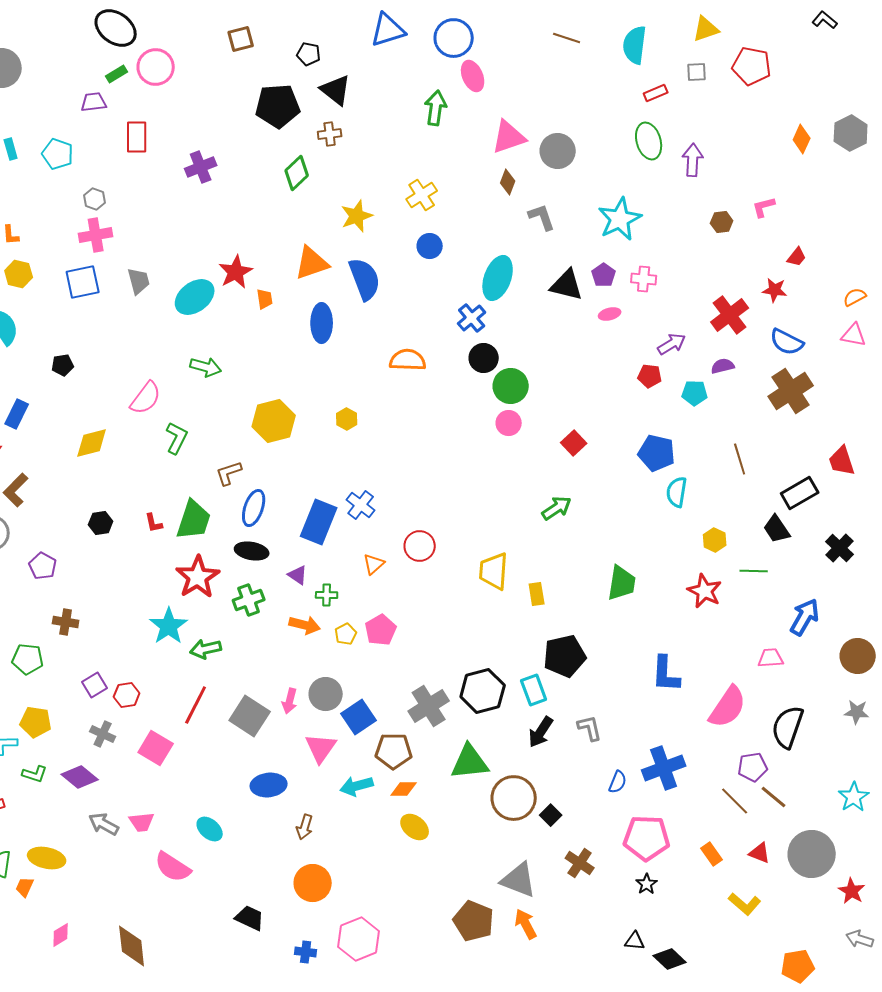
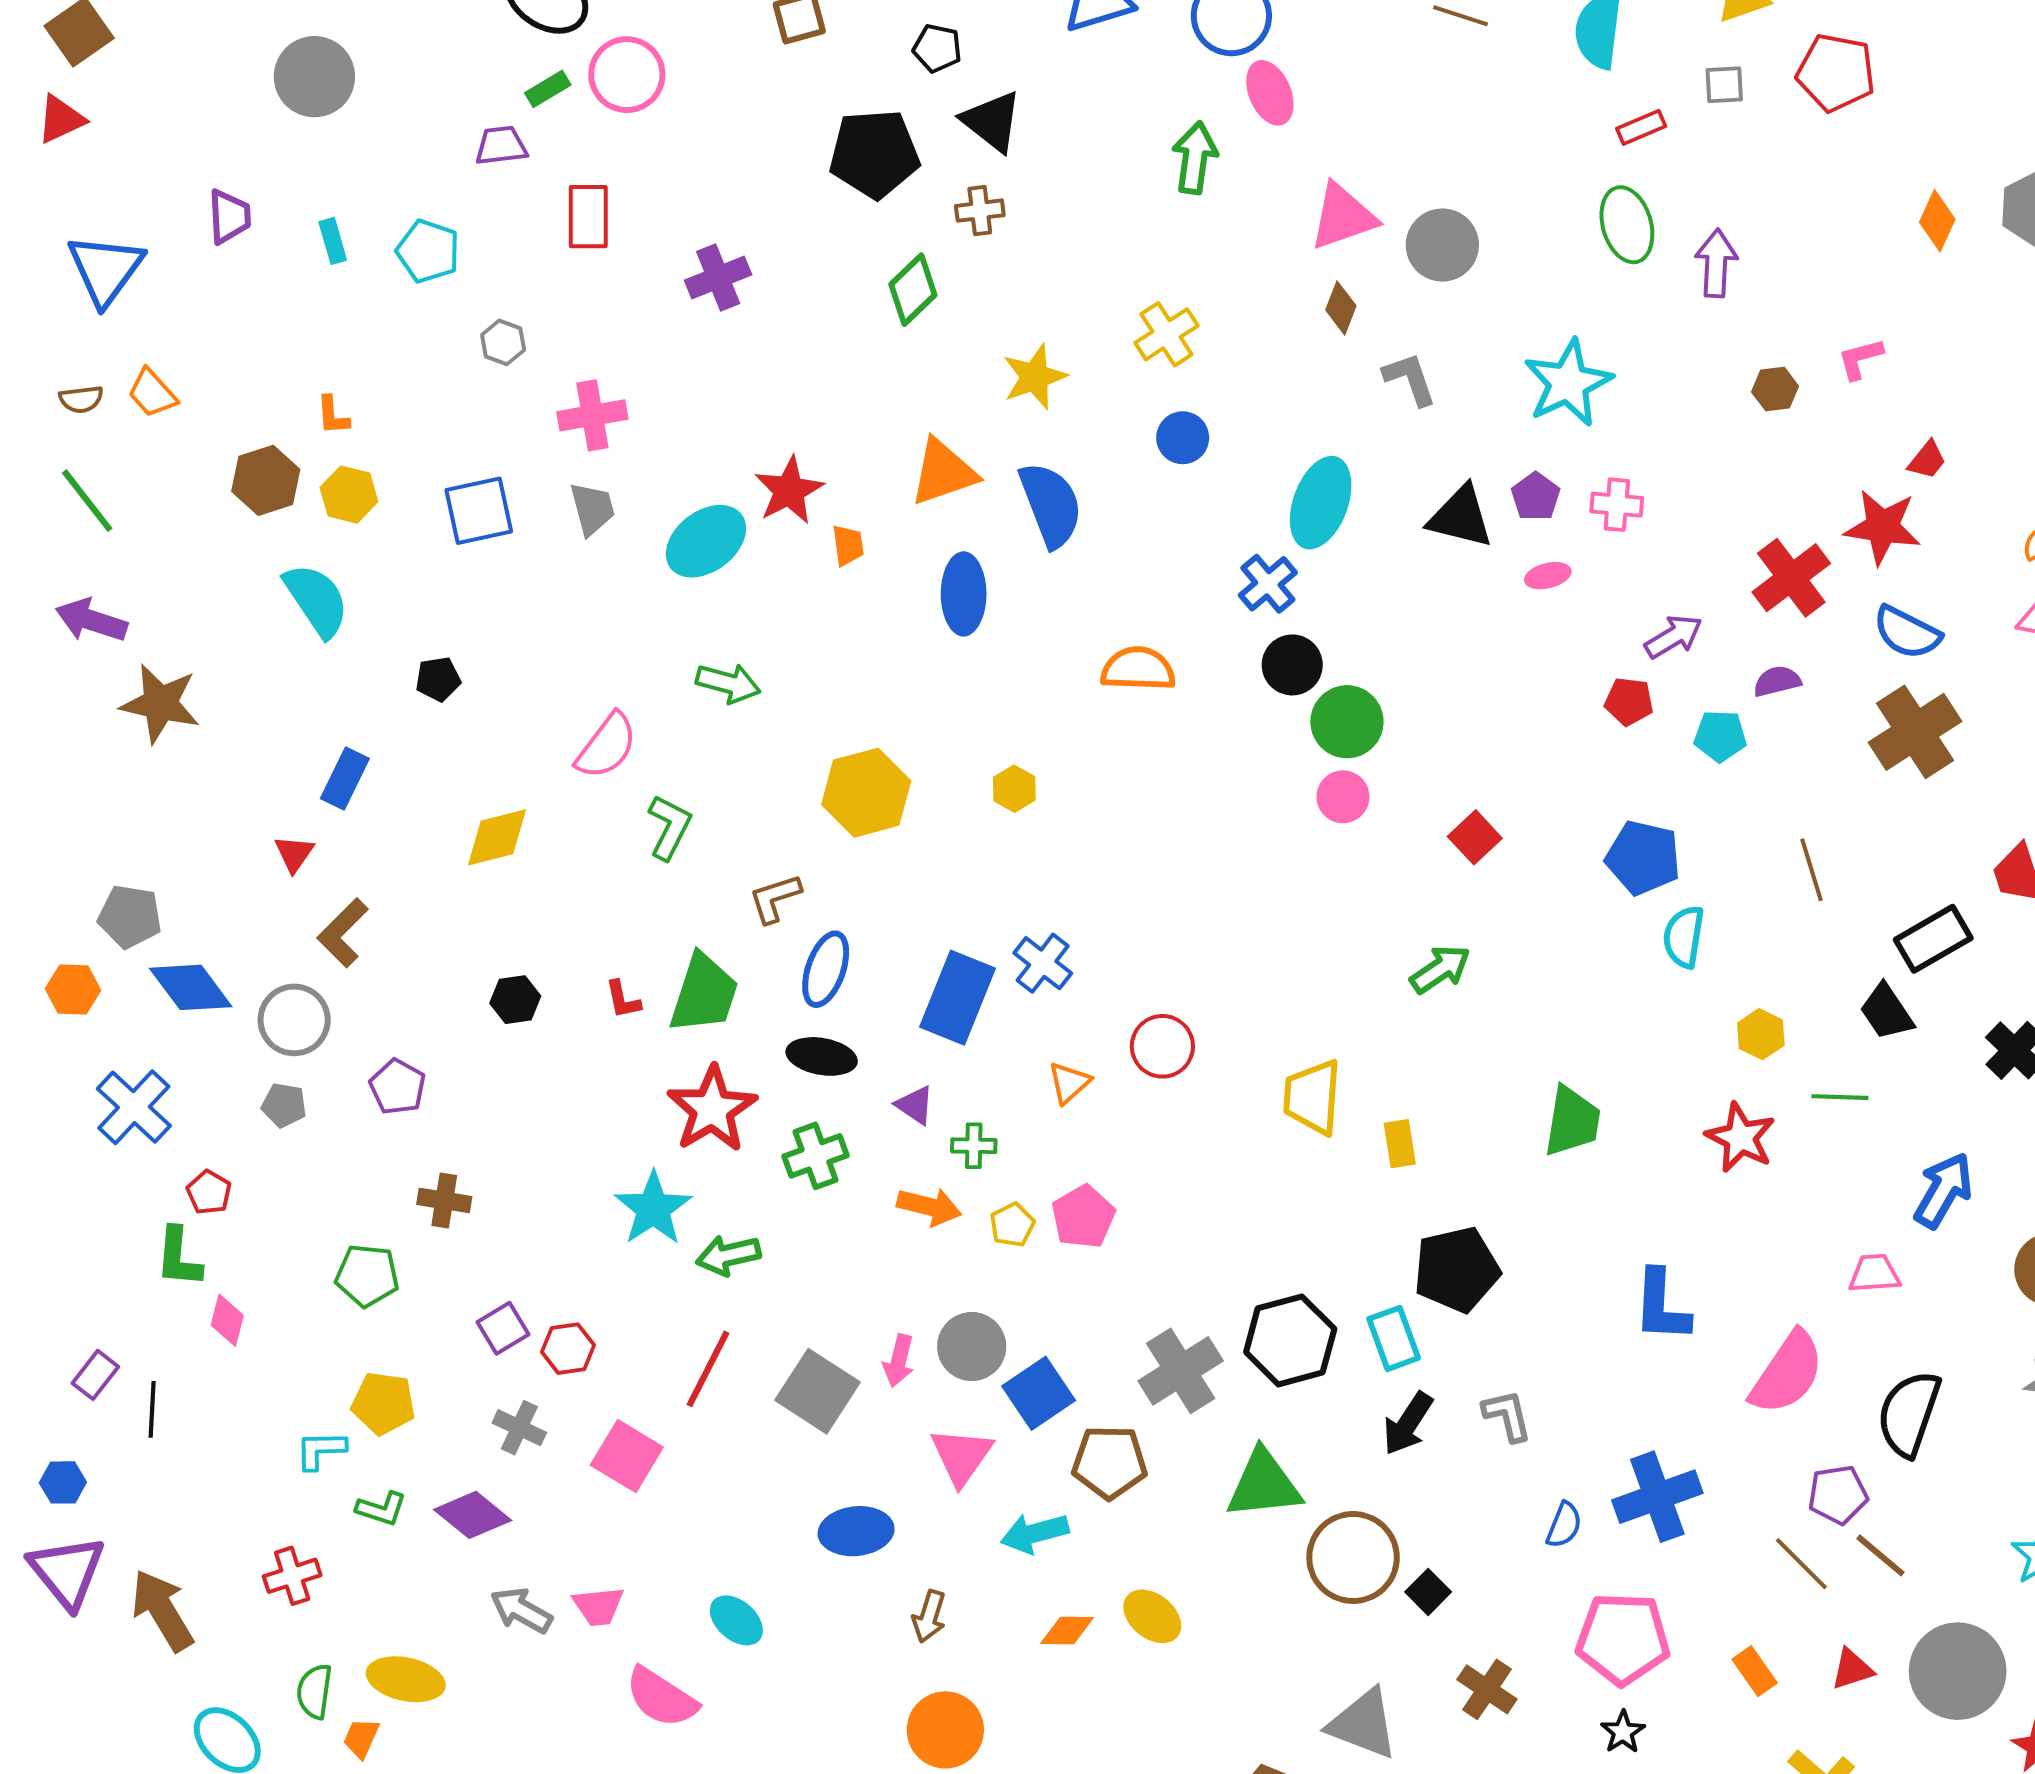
pink cross: (96, 235) -> (592, 415), moved
red star: (775, 290) -> (1883, 527), size x1.5
orange diamond: (404, 789) -> (1067, 1631), moved
red triangle: (760, 853) -> (1852, 1669), turned -40

